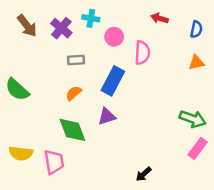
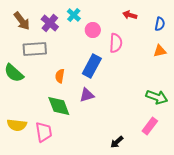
cyan cross: (91, 18) -> (74, 15), turned 32
gray rectangle: (76, 60) -> (35, 49), moved, size x1.6
orange semicircle: (74, 93) -> (60, 76), turned -40
pink rectangle: (198, 148) -> (150, 126), moved

